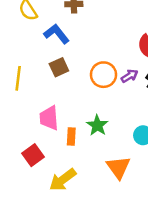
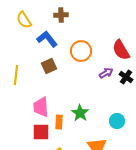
orange circle: (103, 75) -> (81, 51), moved
red square: (33, 155) -> (41, 132), moved, turned 36

